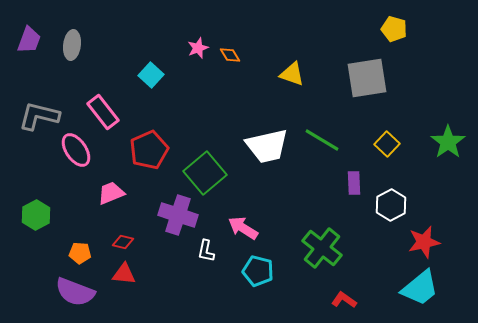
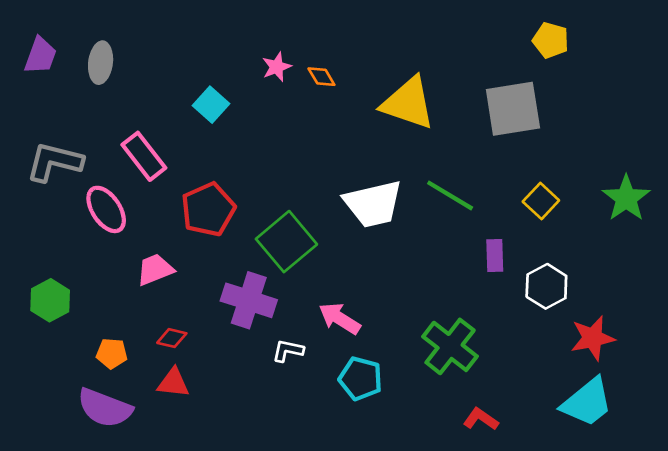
yellow triangle: (292, 74) -> (408, 103), size x1.6
white L-shape: (206, 251) -> (288, 351), turned 90

